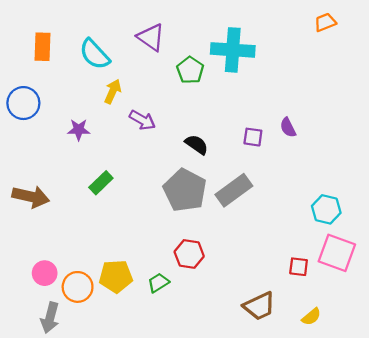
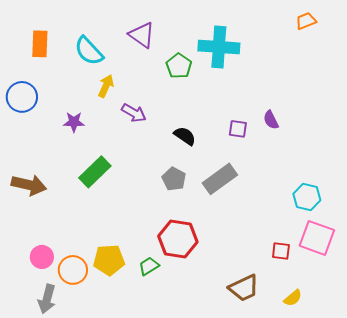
green rectangle: (101, 183) -> (95, 172), size x1.4
gray pentagon: (185, 190) -> (174, 179), size x0.6
red hexagon: (189, 254) -> (178, 239), size x1.4

